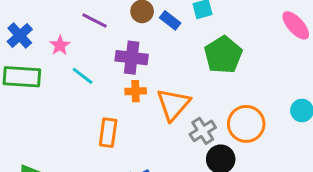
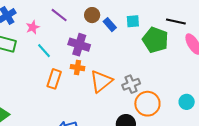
green pentagon: (223, 55) -> (155, 40), moved, turned -30
gray cross: (203, 131) -> (131, 84), moved
orange rectangle: (108, 133) -> (54, 79), moved

